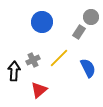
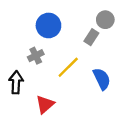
gray cross: (33, 60) -> (36, 56), moved

